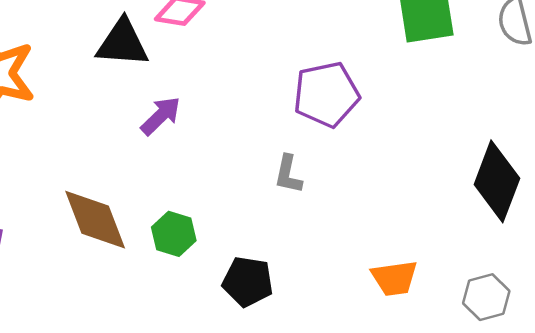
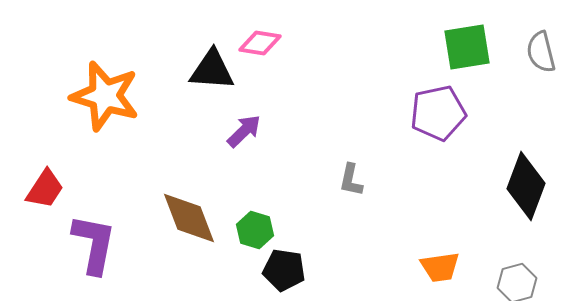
purple pentagon: (326, 94) -> (438, 113), moved
black pentagon: (248, 282) -> (284, 270), moved

